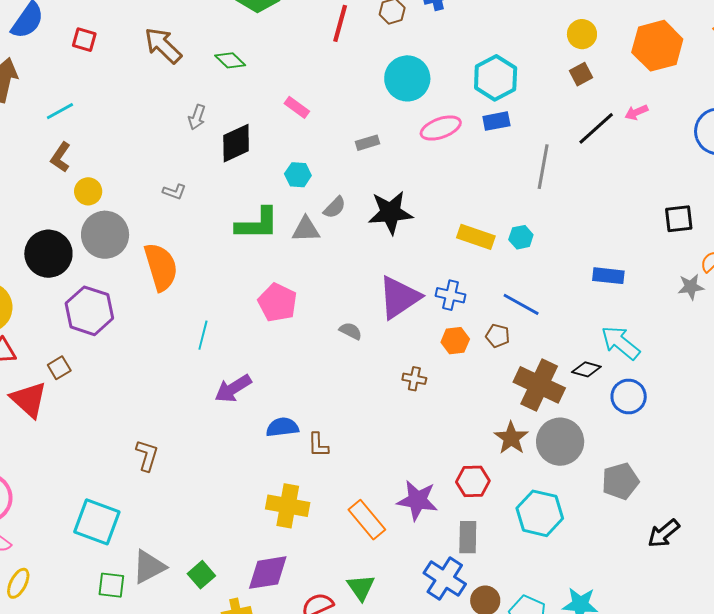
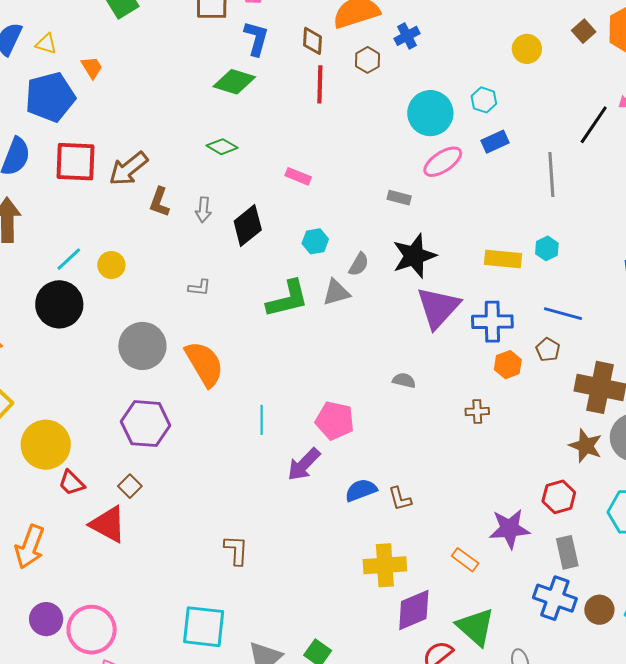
yellow circle: (582, 34) -> (527, 49), moved
red square: (84, 40) -> (75, 162), size x1.8
brown arrow: (163, 45) -> (128, 169), moved, turned -69
brown square: (581, 74) -> (584, 31), moved
cyan circle: (407, 78) -> (430, 113), moved
cyan hexagon: (496, 78) -> (484, 100), size x0.6
cyan line: (60, 111) -> (69, 259), moved
gray rectangle: (367, 143) -> (399, 198), moved, turned 45
brown L-shape: (61, 157) -> (159, 202), moved
yellow circle: (88, 191) -> (111, 265), moved
black circle: (48, 254) -> (59, 304), moved
blue cross: (451, 295) -> (492, 322), size x1.4
purple triangle: (399, 297) -> (438, 308), moved
pink pentagon: (278, 303) -> (335, 421), moved
brown pentagon: (498, 336) -> (548, 350), turned 30
orange rectangle: (367, 520) -> (465, 560), size x0.7
purple diamond: (268, 573) -> (414, 610), moved
green triangle: (361, 587) -> (476, 627), size x1.4

